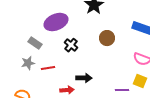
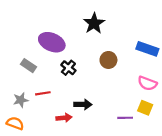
purple ellipse: (56, 22) -> (52, 42), turned 45
gray star: (28, 63) -> (21, 100), moved

